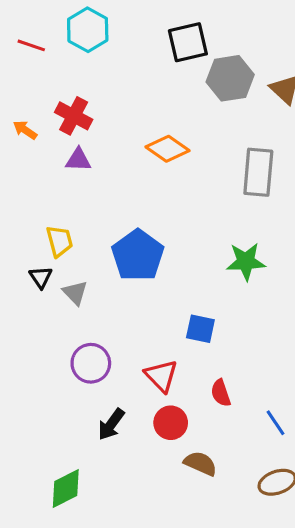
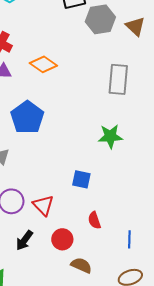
orange diamond: (168, 149) -> (43, 64), moved
blue pentagon: (138, 255) -> (27, 117), moved
red triangle: (161, 376) -> (43, 205), moved
blue line: (276, 423) -> (129, 239), turned 36

